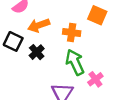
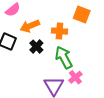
black cross: (37, 52) -> (36, 47), moved
pink cross: (95, 79) -> (75, 77), moved

